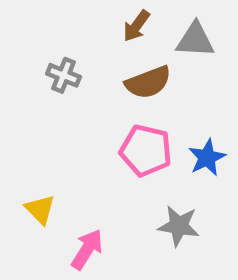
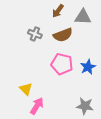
gray cross: (64, 75) -> (35, 34), moved
yellow triangle: (40, 209) -> (26, 89), moved
gray star: (179, 226) -> (85, 106), moved

